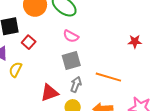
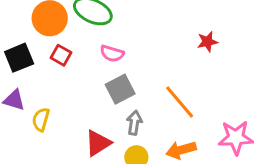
red square: (29, 42) -> (61, 55), moved
orange line: (108, 77) -> (180, 102), turned 45

